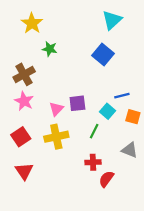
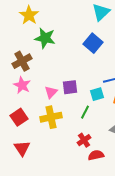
green star: (50, 49) -> (45, 38), size x1.5
cyan square: (107, 111) -> (97, 94), turned 32
red cross: (93, 162) -> (84, 140), turned -32
red semicircle: (106, 179) -> (96, 155), turned 42

